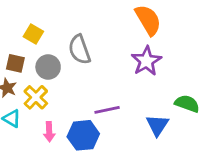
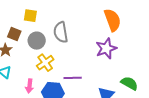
yellow square: (33, 34) -> (30, 16), turned -32
yellow cross: (36, 97) -> (45, 63), moved

